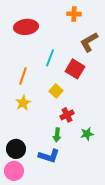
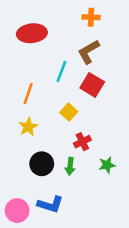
brown L-shape: (89, 42) -> (89, 52), moved
black circle: (16, 149) -> (42, 164), moved
blue L-shape: (49, 156) -> (50, 204), moved

